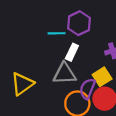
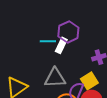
white rectangle: (72, 52) -> (61, 45), moved

